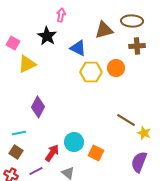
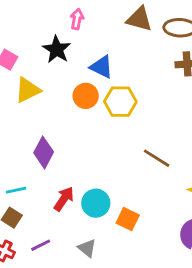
brown triangle: (104, 30) -> (139, 19), moved, turned 30
orange circle: (116, 68) -> (86, 96), moved
brown line: (126, 120) -> (157, 158), moved
red arrow: (52, 153) -> (64, 199), moved

